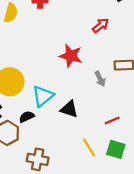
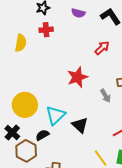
red star: (71, 56) -> (78, 77), turned -30
black triangle: (69, 109) -> (80, 125), turned 30

